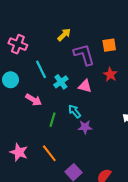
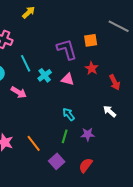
yellow arrow: (64, 35) -> (29, 12), moved
cyan arrow: (75, 111) -> (69, 114), moved
green line: (53, 120) -> (65, 136), moved
purple star: (85, 127) -> (88, 134), moved

